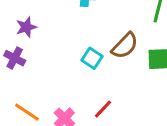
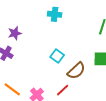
brown semicircle: (125, 46) -> (76, 71), moved

